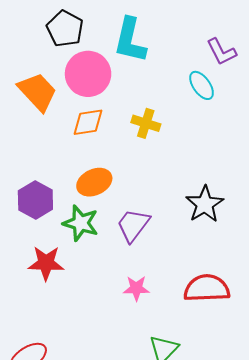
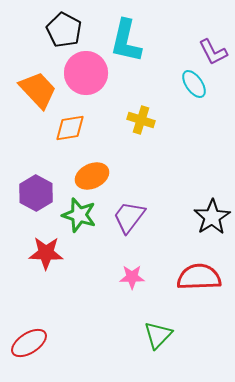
orange diamond: (88, 122) -> (70, 128), moved
black star: (205, 204) -> (212, 217), moved

